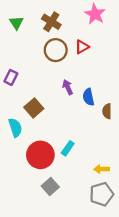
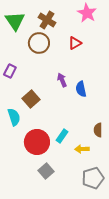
green triangle: (16, 23) -> (15, 21), size x1.5
brown circle: (56, 50) -> (39, 43), moved
brown semicircle: (107, 111) -> (98, 130), moved
yellow arrow: (102, 169) -> (82, 149), moved

